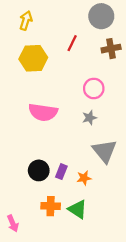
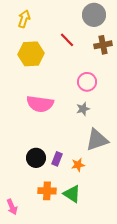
red line: (72, 43) -> (67, 40), turned -70
gray triangle: (105, 151) -> (97, 140), turned 50

